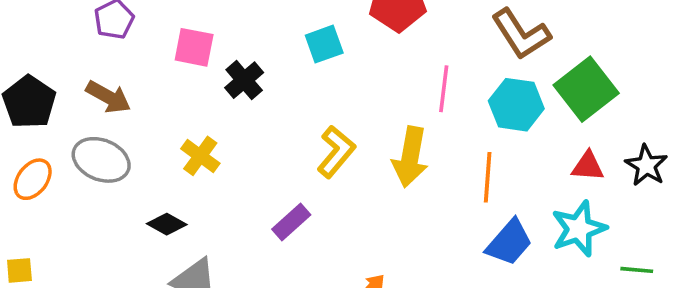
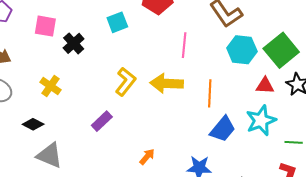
green square: (586, 89) -> (281, 50), moved
cyan hexagon: (516, 105) -> (242, 50), moved
yellow arrow: (410, 157) -> (167, 83), turned 84

